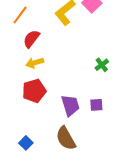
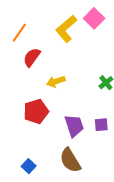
yellow arrow: (35, 63) -> (56, 81), moved

